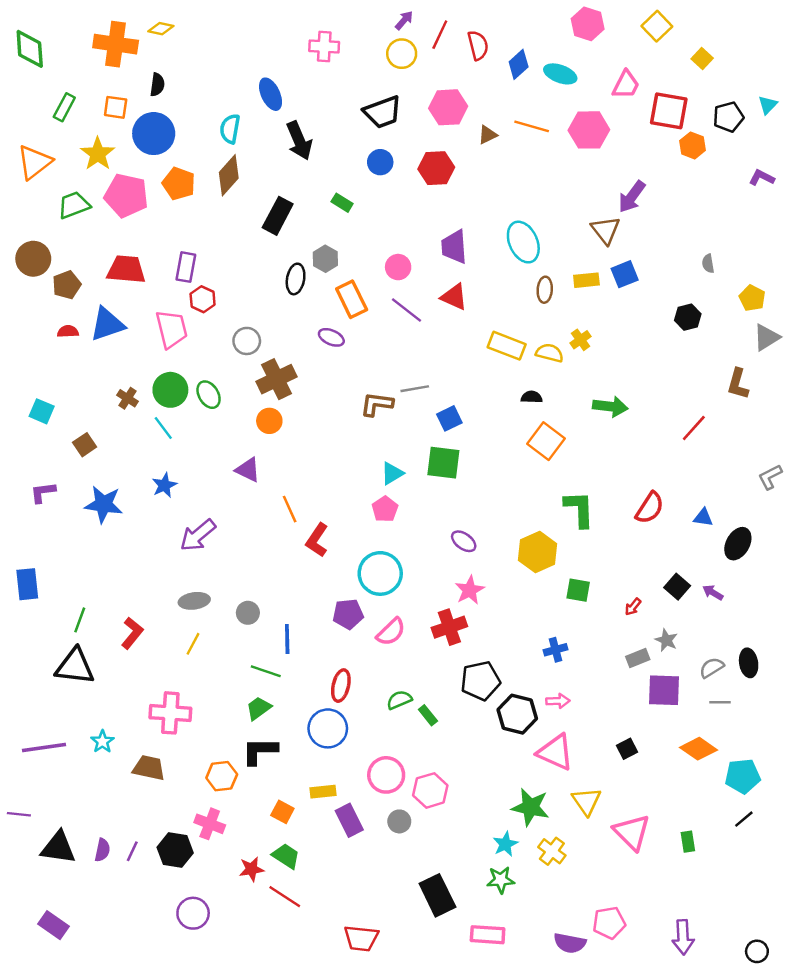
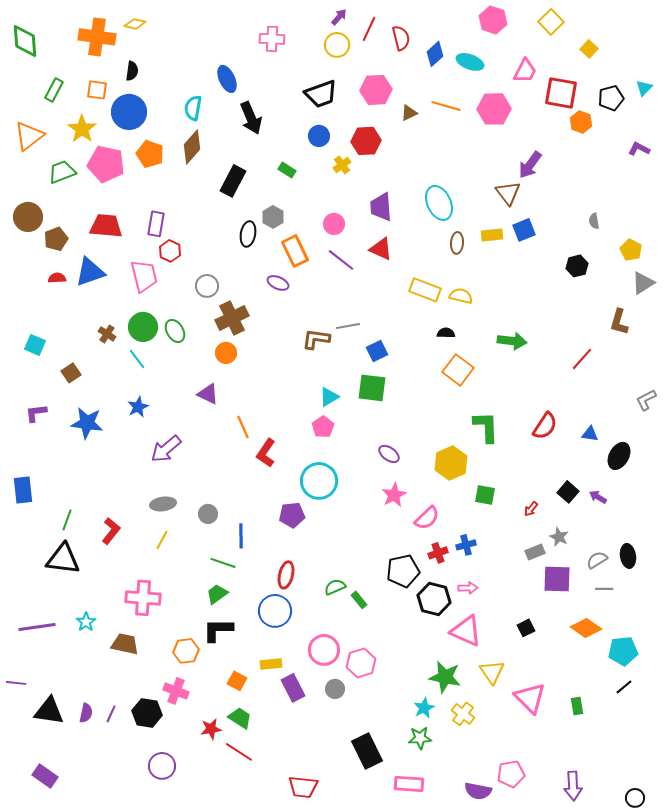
yellow cross: (581, 340) -> (342, 165), moved
red cross: (449, 627) -> (438, 553), moved, size x0.7
pink semicircle: (391, 632) -> (427, 518), moved

